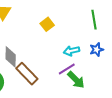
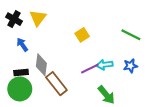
green line: (94, 20) -> (131, 35), turned -60
purple line: (67, 69) -> (90, 69), moved

